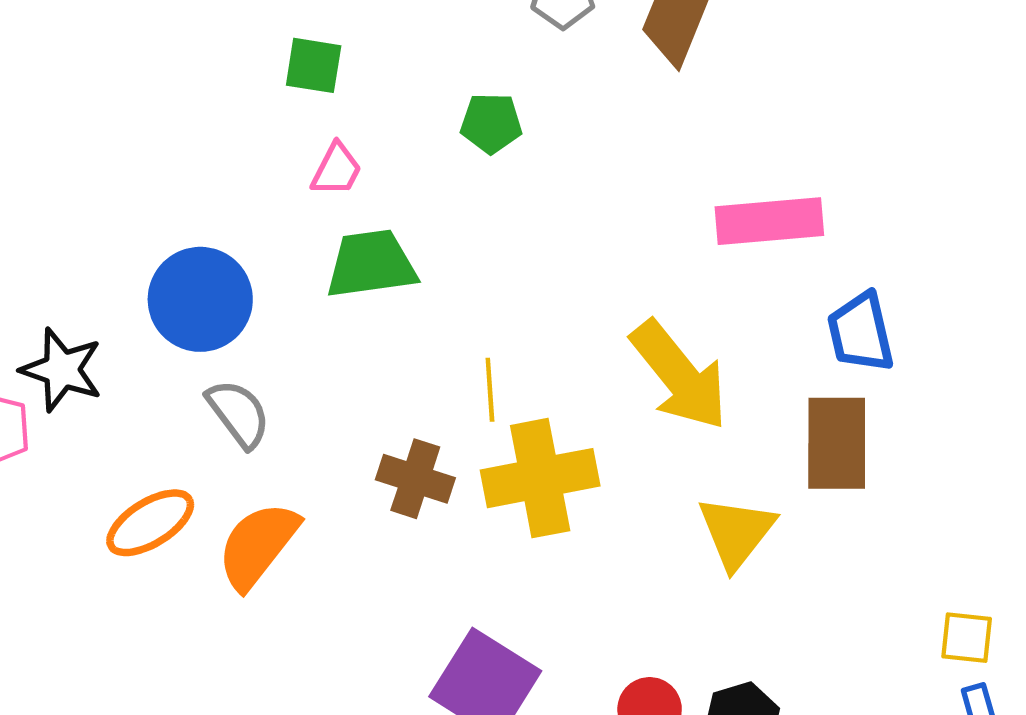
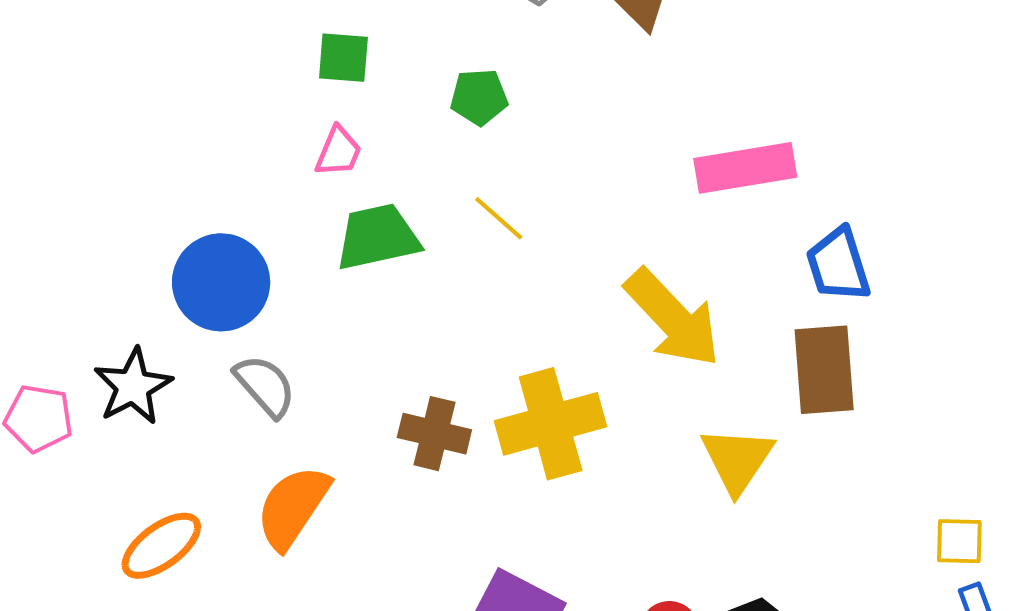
green square: (314, 65) -> (343, 58), moved
black star: (62, 370) -> (133, 386), moved, turned 30
yellow line: (490, 390) -> (499, 218), moved, turned -40
orange ellipse: (150, 523) -> (161, 546), moved

